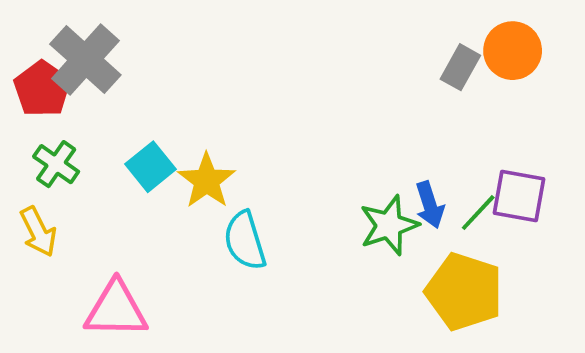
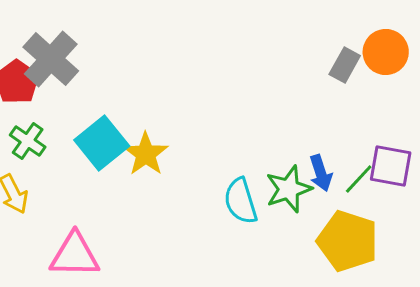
cyan square: (150, 167) -> (102, 143), size x1.4
cyan semicircle: (245, 241) -> (241, 201), moved

